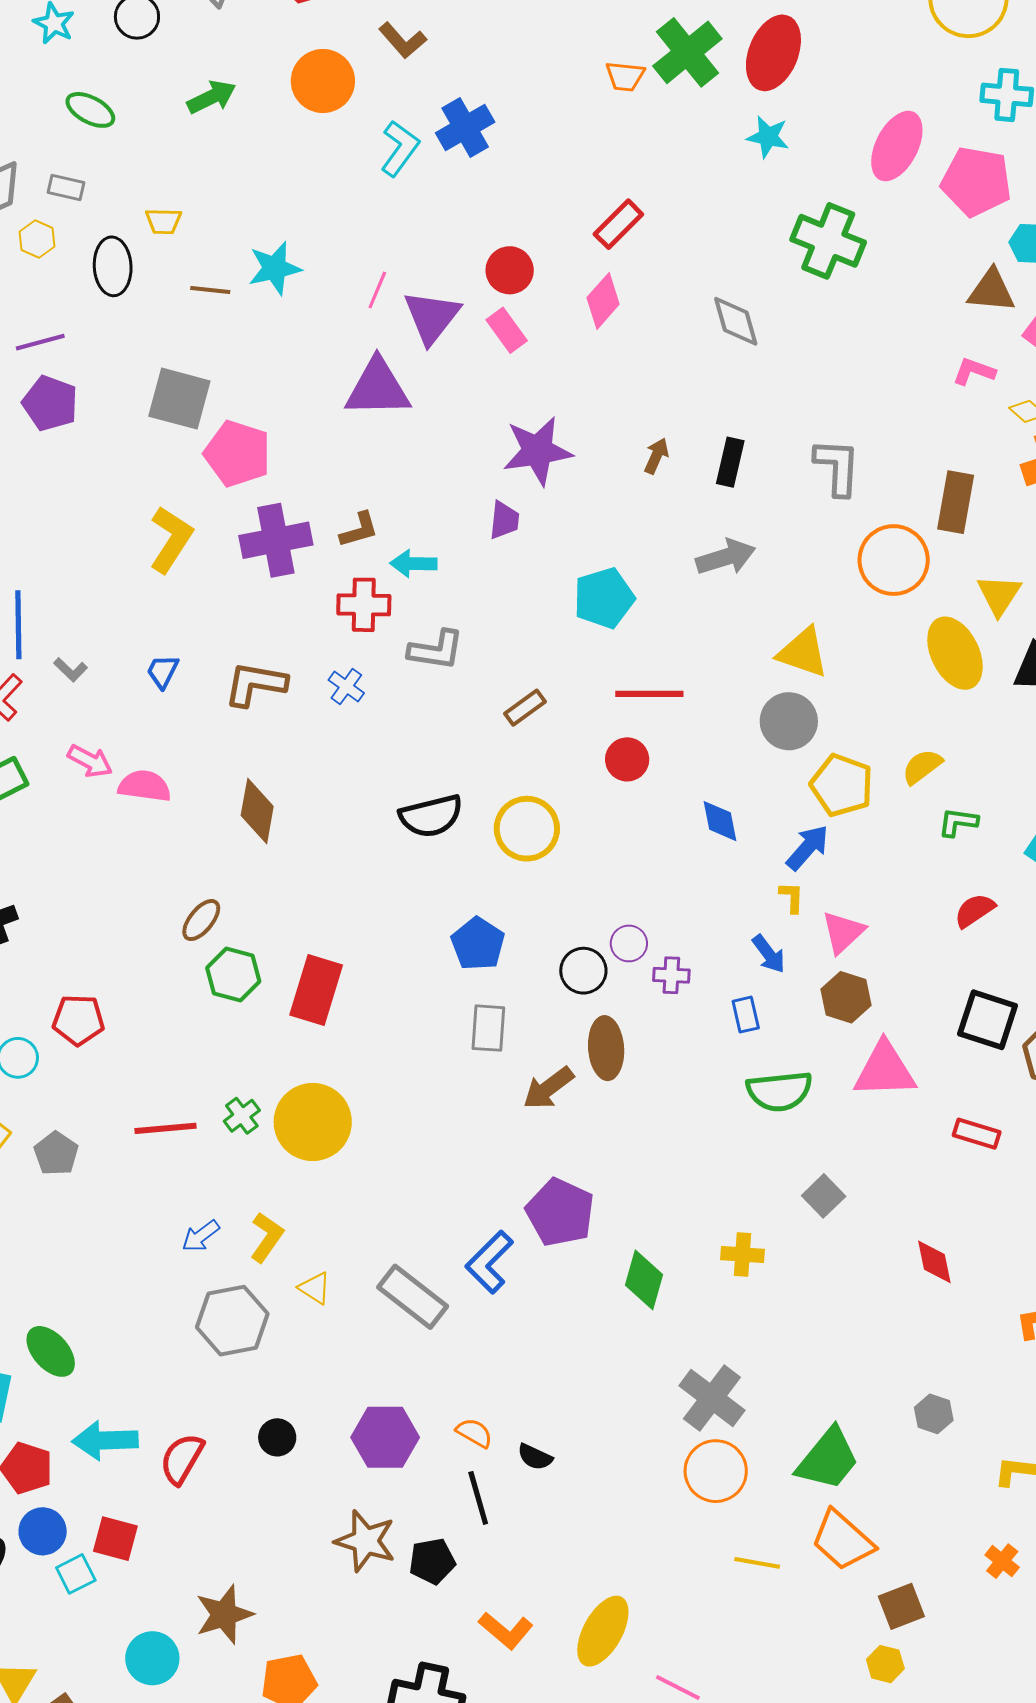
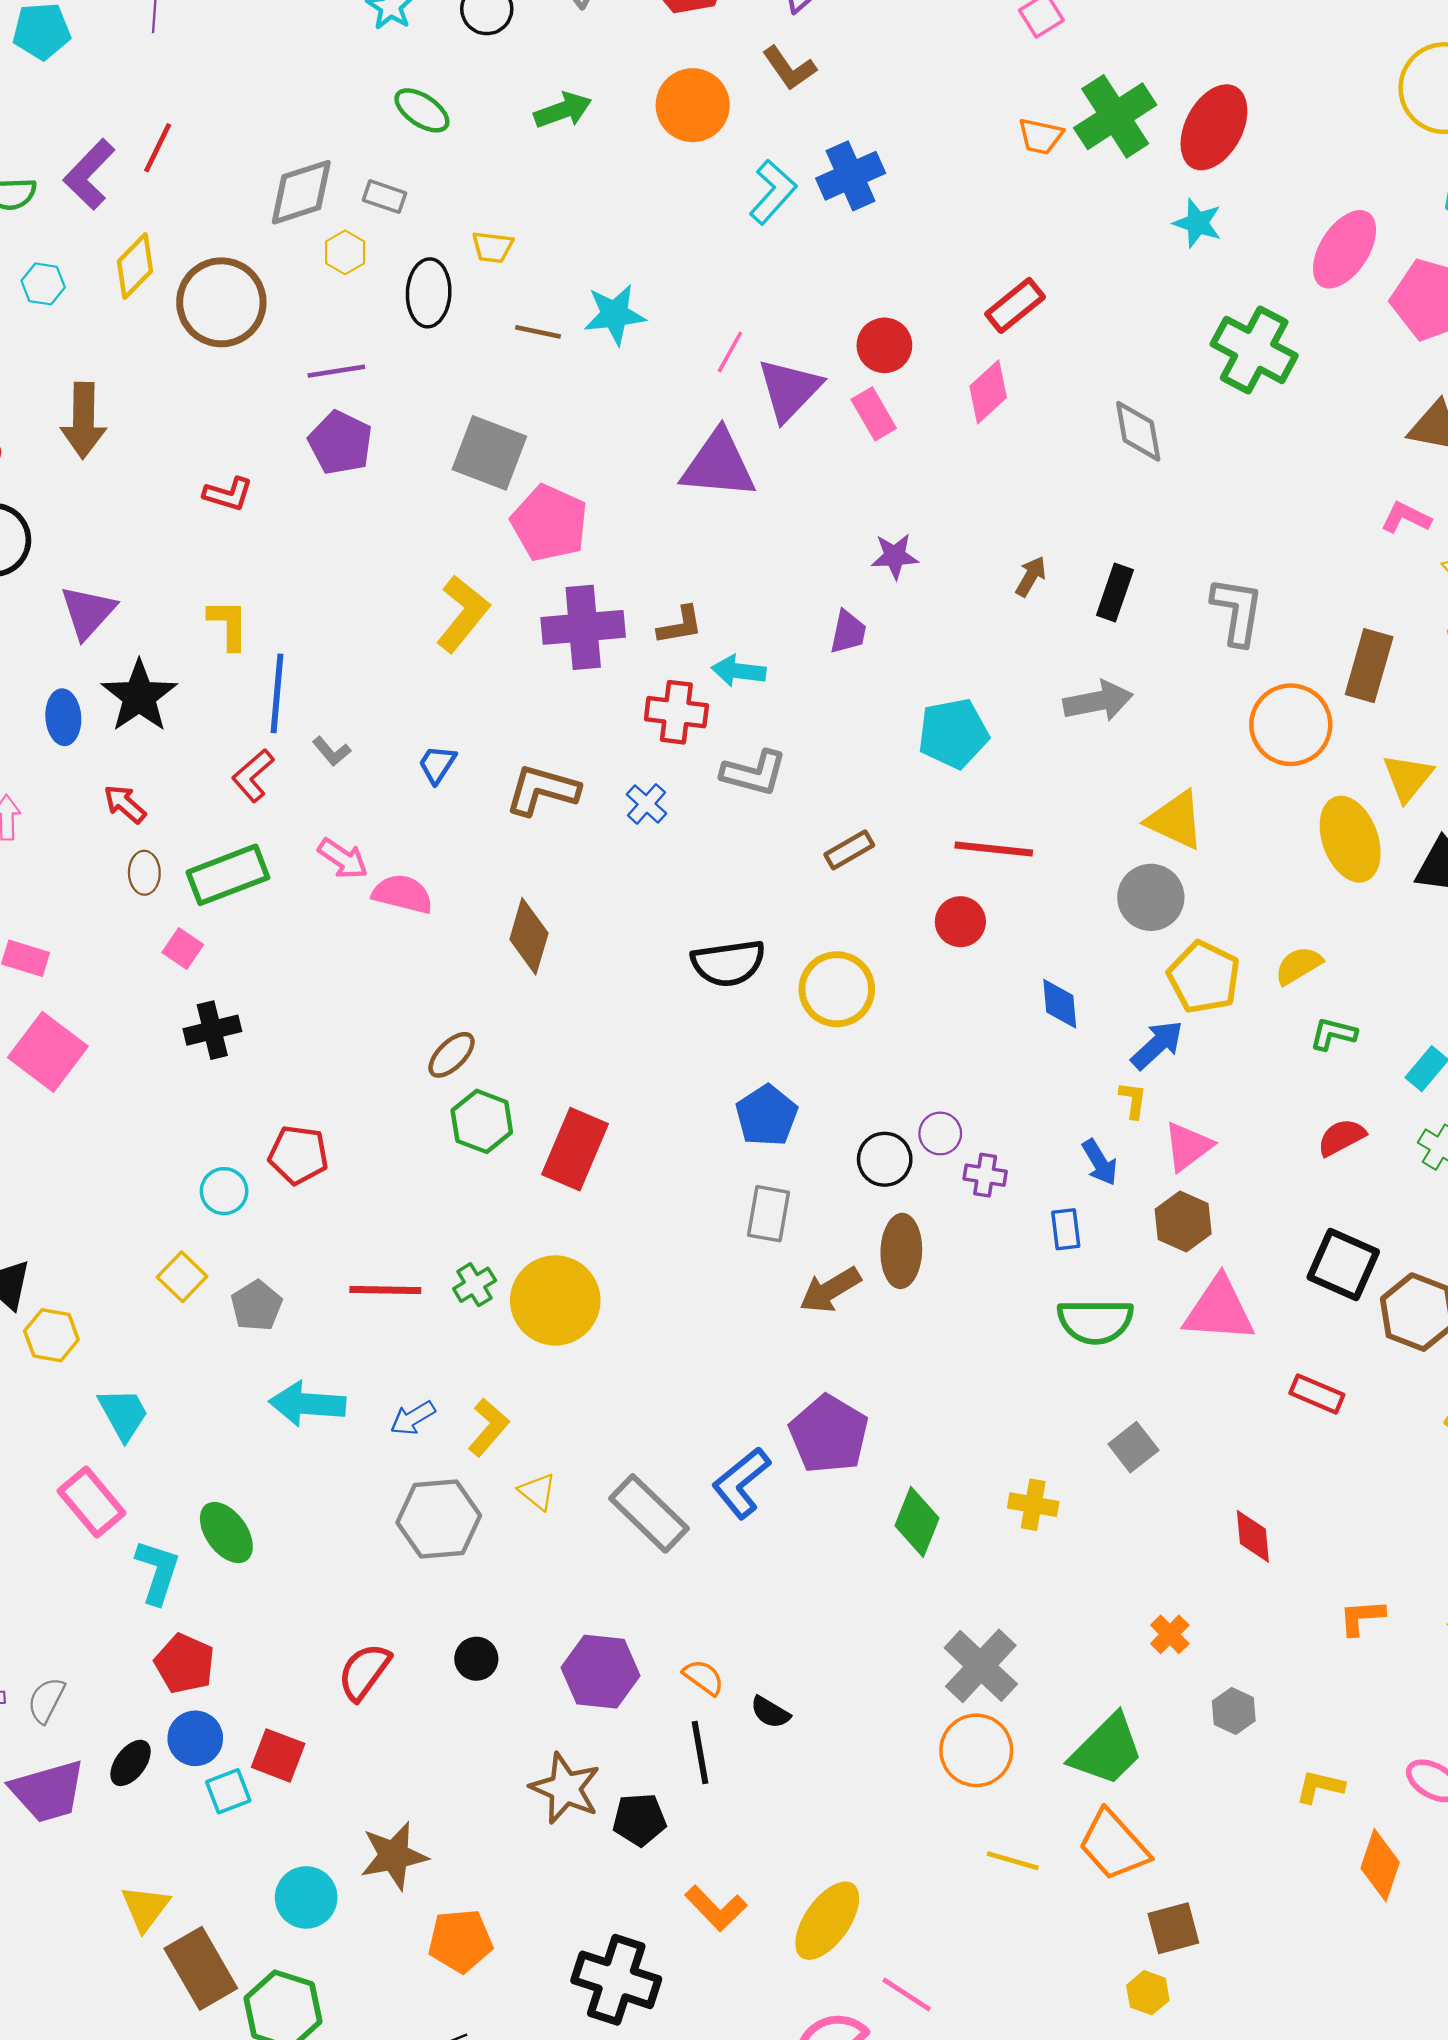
purple star: (537, 451) -> (895, 556), size x0.6
cyan arrow: (105, 1440) -> (307, 1404), moved
orange cross: (1002, 1561) -> (1170, 1634), moved

